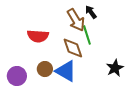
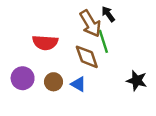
black star: (115, 68) -> (137, 81), turned -30
blue triangle: (66, 71) -> (78, 84), size x0.6
purple circle: (17, 76) -> (23, 78), moved

